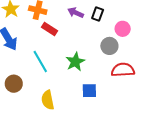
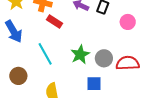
gray circle: (109, 46) -> (104, 58), moved

